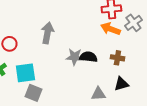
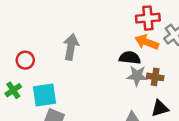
gray star: (74, 57) -> (137, 76), moved
black semicircle: (88, 57) -> (130, 58), moved

